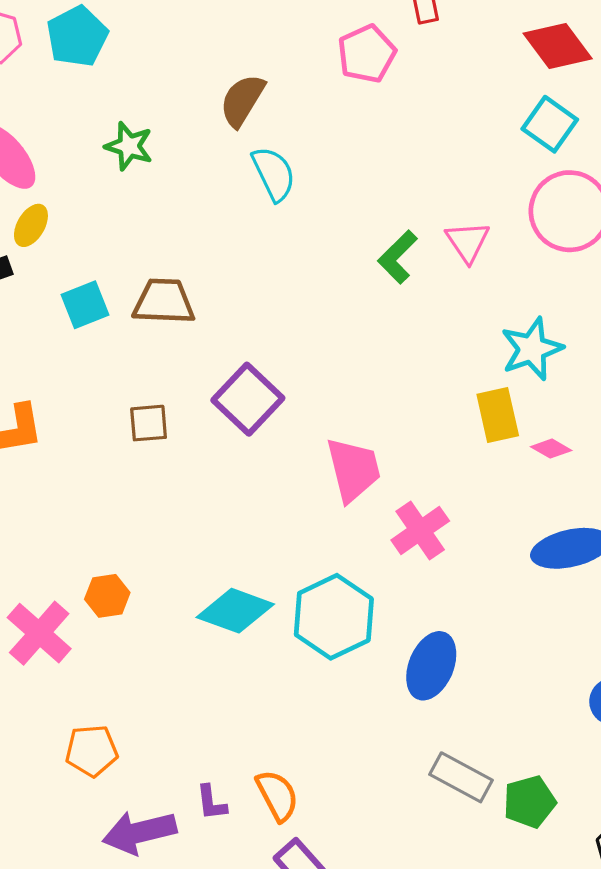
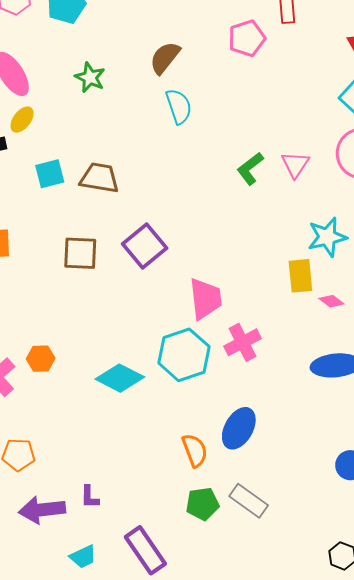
brown square: (149, 423) -> (80, 253), size x1.4
cyan hexagon: (334, 617) -> (184, 355), moved
orange semicircle: (277, 796) -> (195, 450), moved
green pentagon: (529, 802) -> (202, 504), moved

